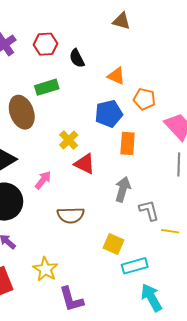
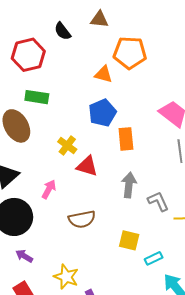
red hexagon: (45, 44) -> (28, 55), size x1.4
black semicircle: (77, 58) -> (63, 31), moved
green rectangle: (47, 87) -> (37, 97), turned 35
orange pentagon: (144, 99) -> (130, 53), moved, size x1.5
cyan rectangle: (135, 266) -> (154, 258), size x0.7

